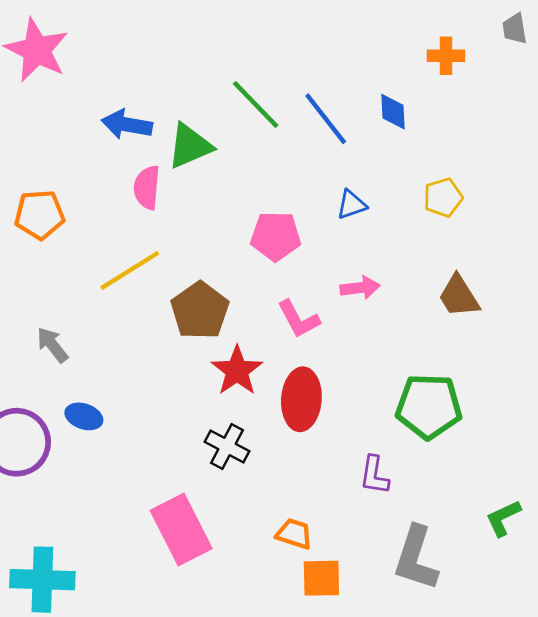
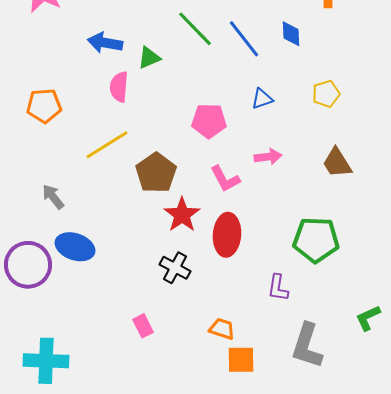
green triangle: (190, 146) -> (149, 58), size x0.7
blue ellipse: (84, 416) -> (75, 247), size x1.5
pink rectangle: (181, 530) -> (143, 326), size x0.5

